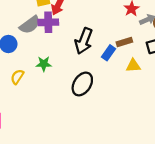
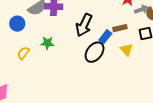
yellow triangle: (133, 66) -> (126, 50), turned 48
black ellipse: (82, 84) -> (95, 52), moved

